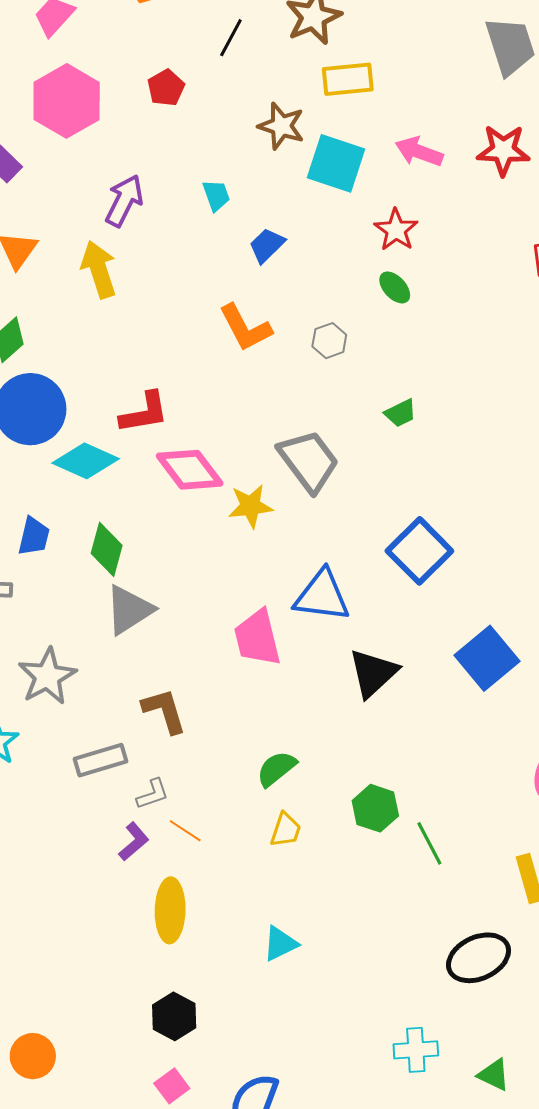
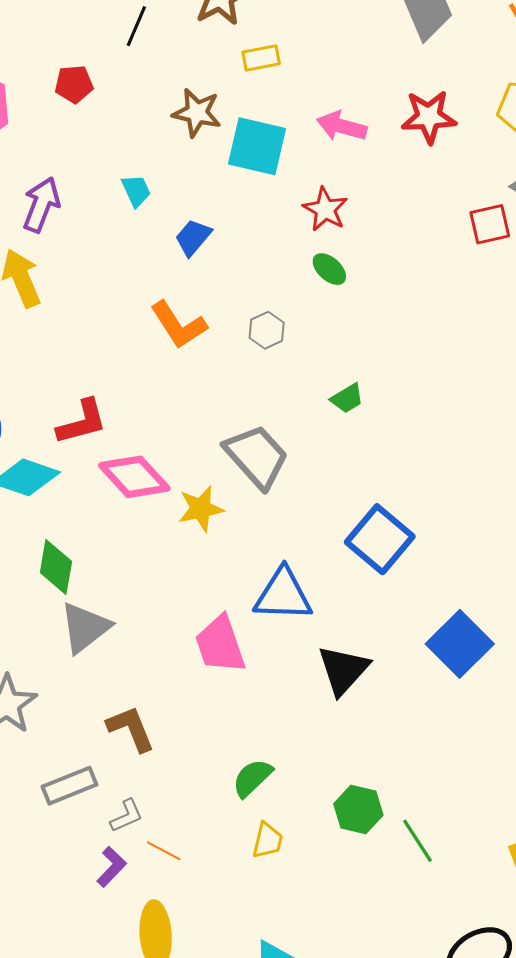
yellow rectangle: (348, 79) -> (261, 58), size x0.7
red pentagon: (166, 88) -> (74, 84), turned 30

